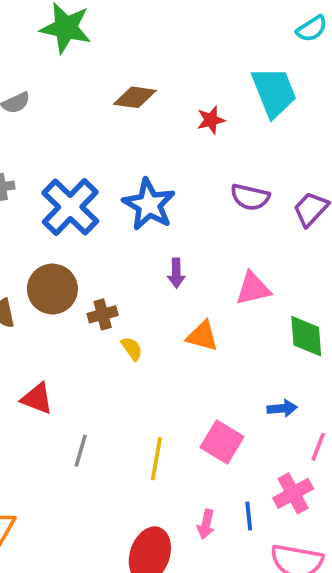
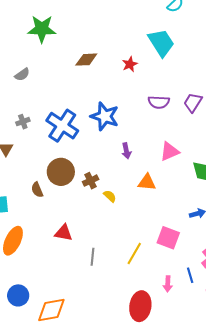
yellow line: (156, 459) -> (134, 253), turned 30

